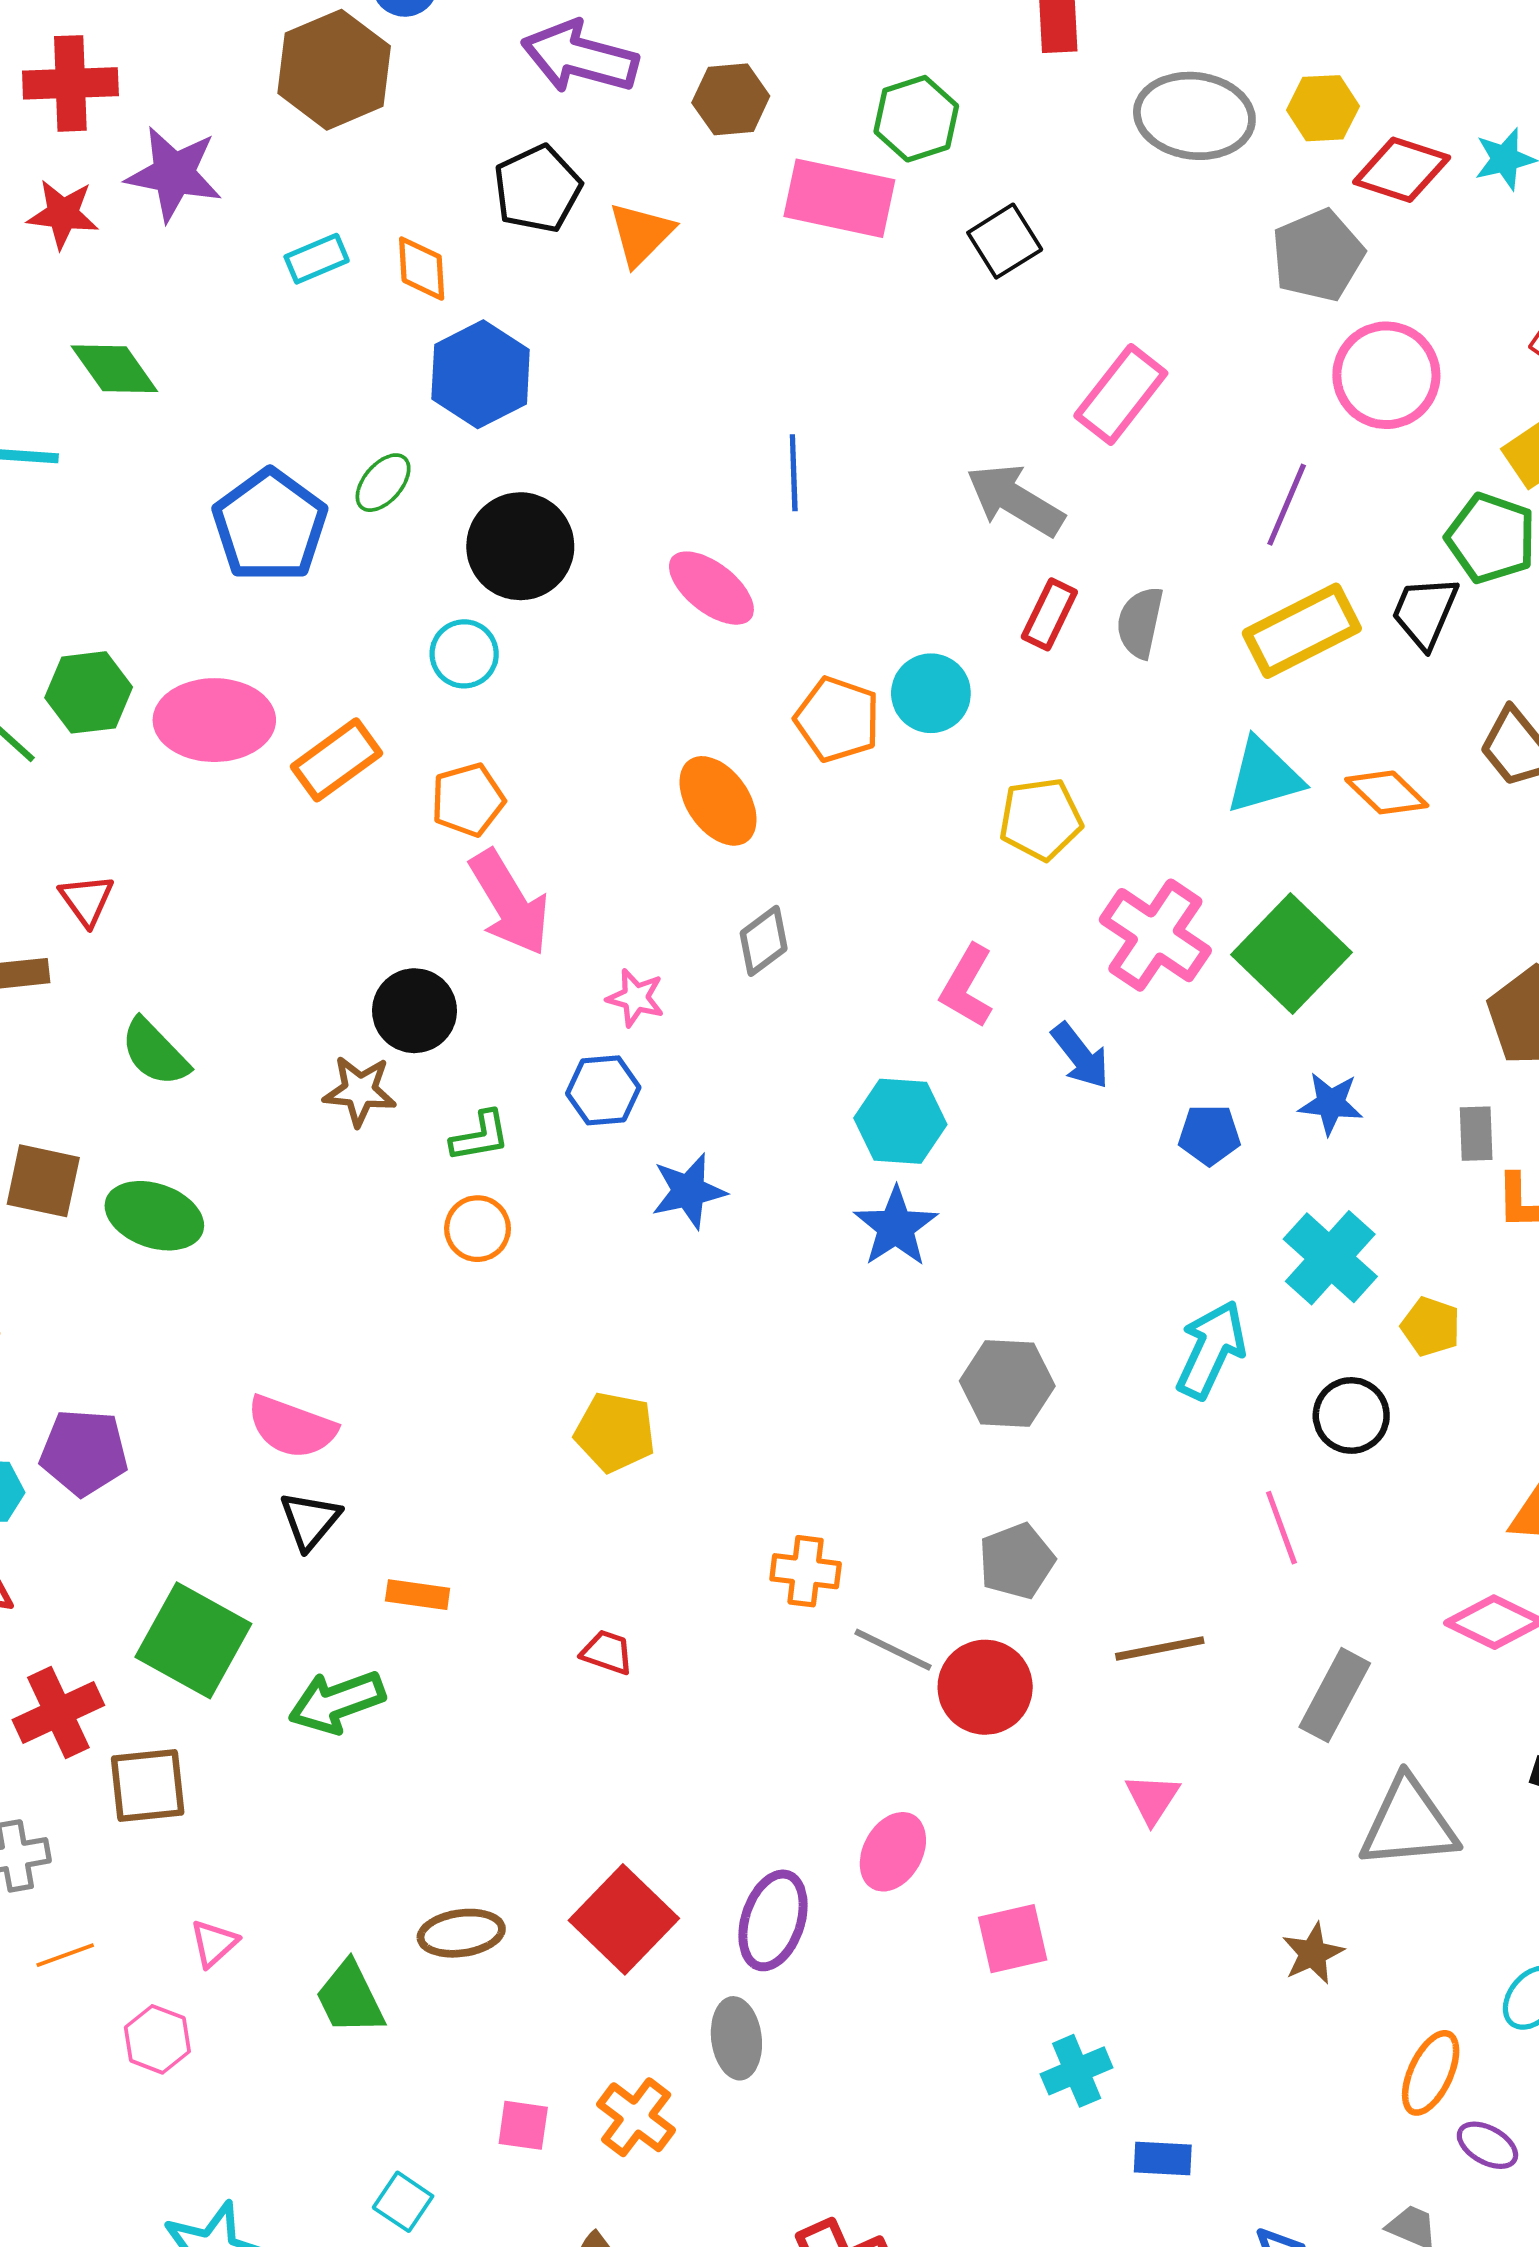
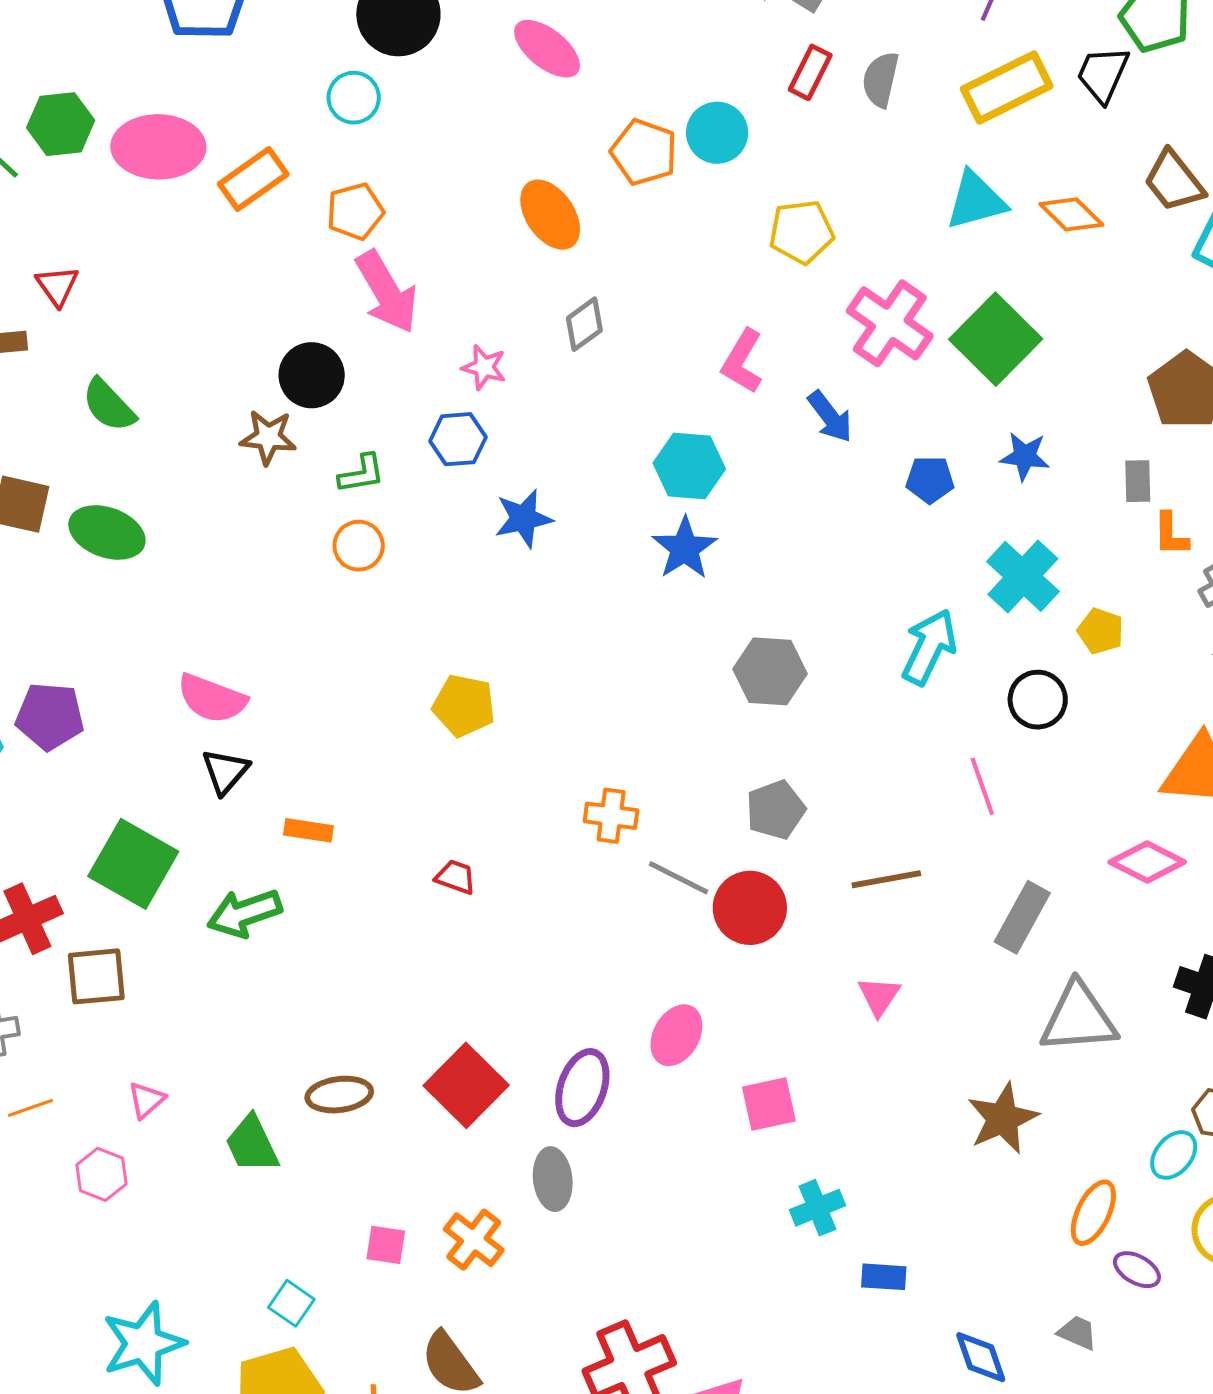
brown star: (1313, 1953) -> (1003, 1118), size x1.5

